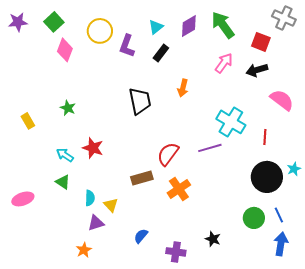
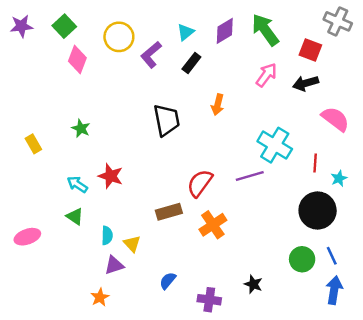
purple L-shape: (127, 46) -> (151, 55), turned 30
cyan star: (294, 169) -> (339, 178), moved

